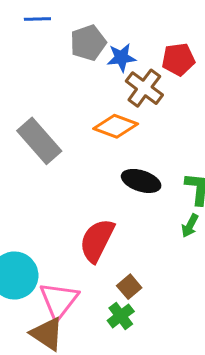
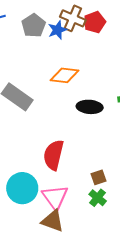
brown cross: (144, 88) -> (73, 18), moved
red semicircle: (97, 240) -> (54, 155), moved
brown square: (129, 287) -> (98, 177), turned 35

